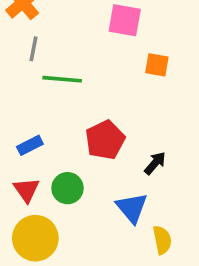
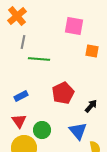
green circle: (68, 188) -> (42, 130), moved

